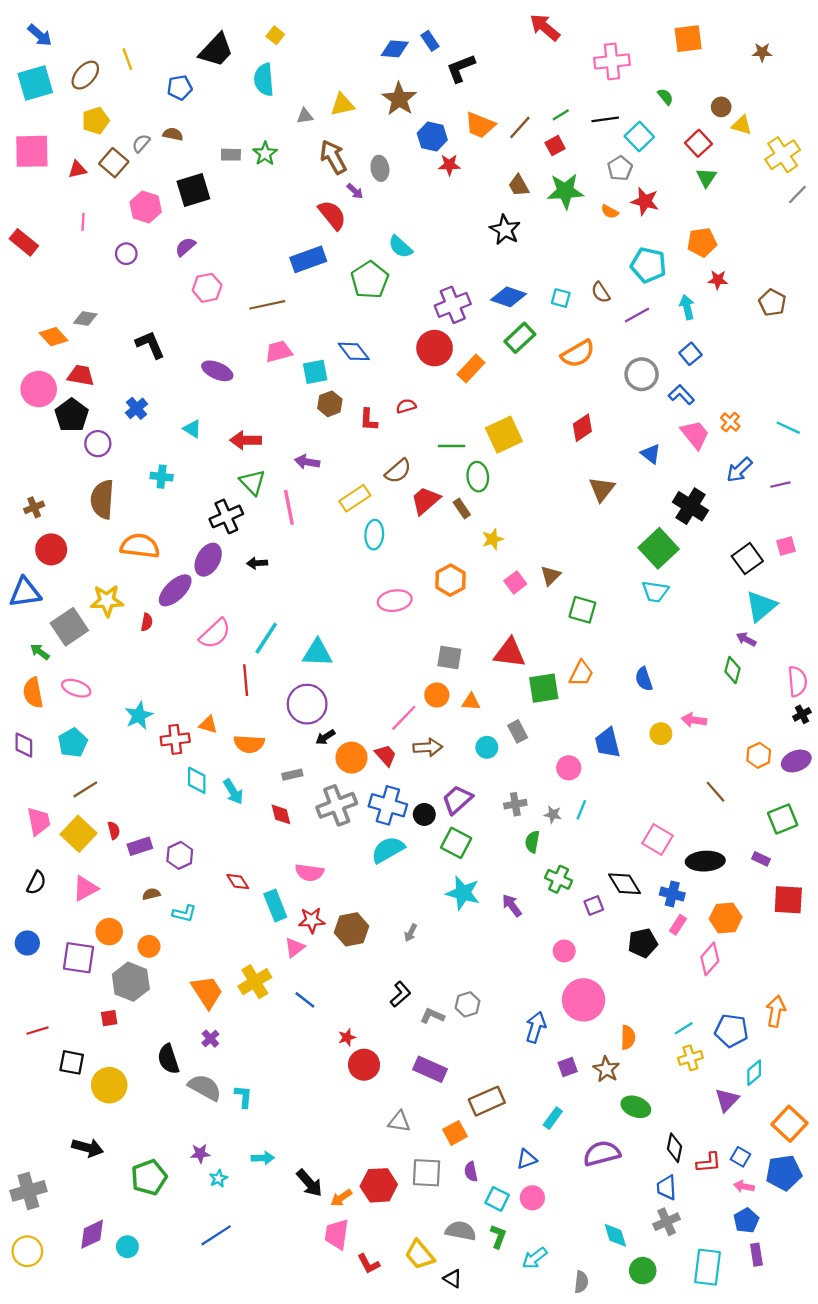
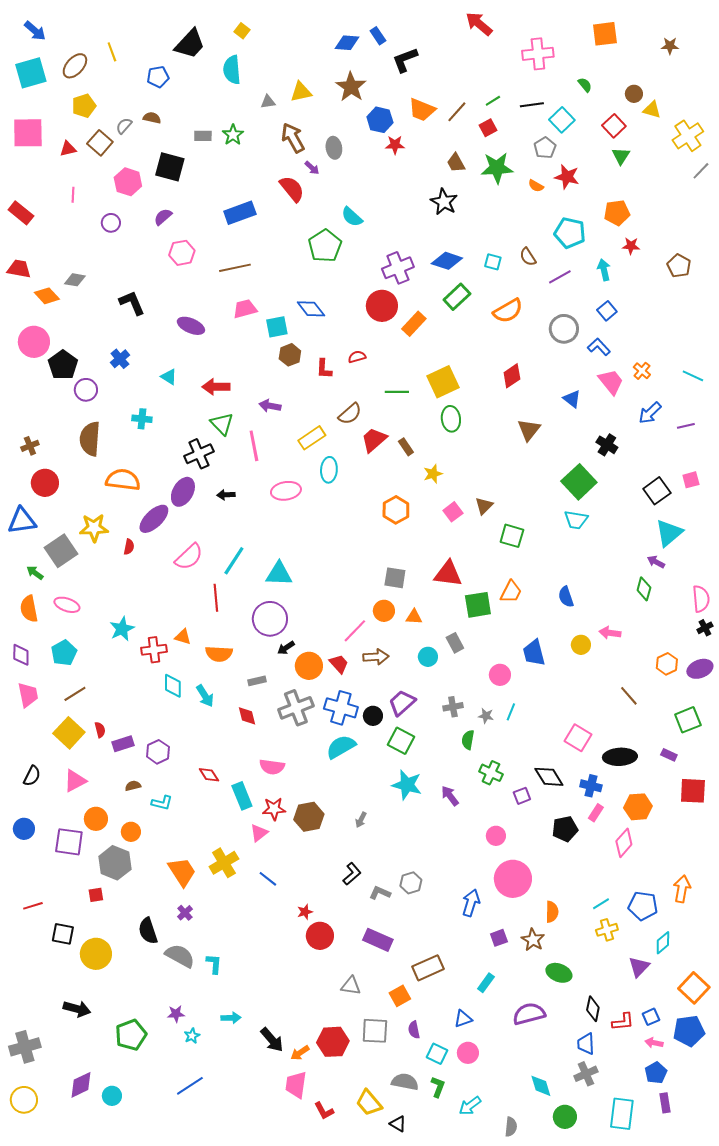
black square: (193, 190) -> (170, 167), turned 32
blue rectangle: (308, 259) -> (240, 213), moved
red trapezoid: (81, 375) -> (19, 269), moved
green ellipse: (478, 477) -> (451, 419), moved
black cross: (690, 506) -> (607, 445), size x0.7
pink ellipse: (395, 601) -> (286, 491), moved
pink trapezoid: (39, 821) -> (28, 695), moved
blue square: (741, 1157) -> (651, 1017), turned 36

